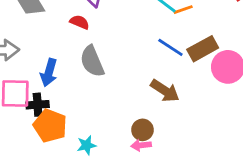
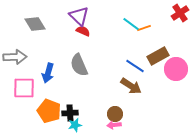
red semicircle: (80, 22) -> (83, 31), moved
blue line: (170, 47) -> (135, 66), moved
black cross: (38, 105) -> (70, 113), moved

